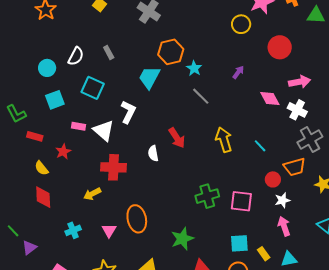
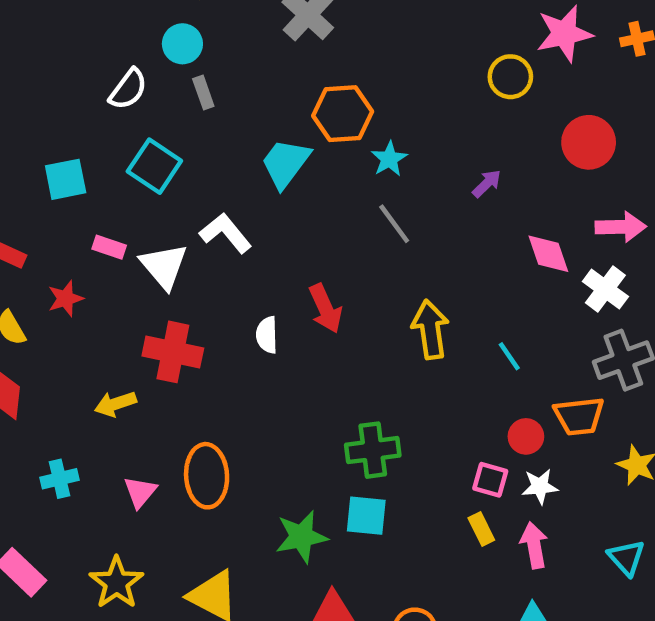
cyan circle: (47, 68) -> (182, 44), moved
white L-shape: (128, 112) -> (226, 233), turned -75
pink square: (241, 201) -> (490, 480), moved, size x0.7
cyan square: (239, 243) -> (366, 516), moved
yellow rectangle: (264, 254) -> (481, 529), moved

